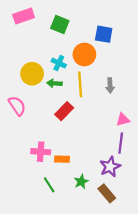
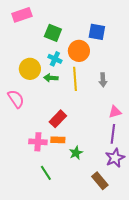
green square: (60, 25) -> (53, 33), moved
red rectangle: (64, 111) -> (58, 119), moved
orange rectangle: (62, 159) -> (58, 140), moved
purple star: (110, 167) -> (115, 158), moved
green star: (81, 182) -> (76, 153), moved

